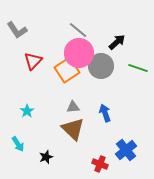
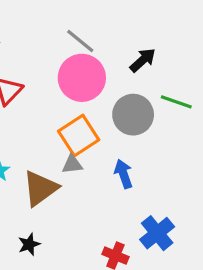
gray circle: (101, 66) -> (133, 115), moved
orange square: (67, 70) -> (79, 135), moved
brown triangle: (73, 129) -> (40, 188), moved, turned 40

